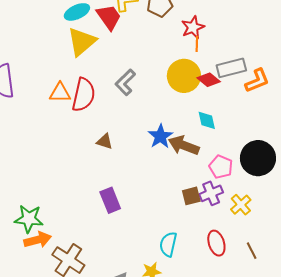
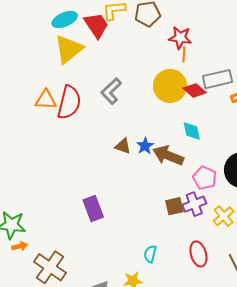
red star: (193, 27) -> (180, 38), turned 30
blue star: (160, 136) -> (145, 146), size x0.7
brown triangle: (105, 141) -> (123, 146), moved
orange arrow: (38, 240) -> (20, 246), size x0.6
cyan semicircle: (168, 244) -> (150, 254), size x0.7

